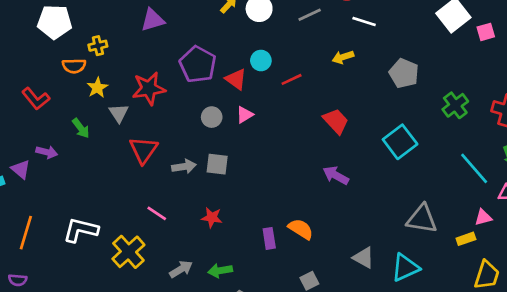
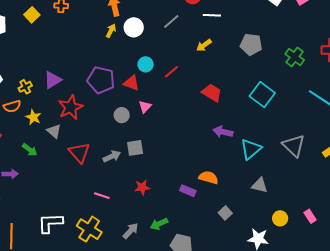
purple triangle: (153, 20) -> (53, 80), moved
gray triangle: (422, 219) -> (294, 146), turned 50
purple rectangle: (269, 238) -> (188, 191), turned -42
cyan triangle: (405, 268) -> (251, 149), moved

